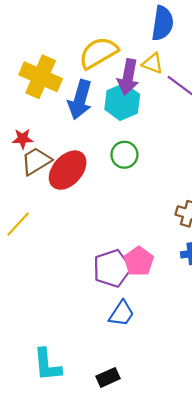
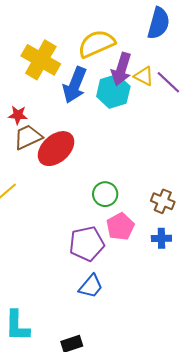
yellow triangle: (153, 63) -> (144, 76), moved
green circle: (124, 155) -> (105, 194), moved
pink pentagon: (139, 261) -> (120, 227), moved

